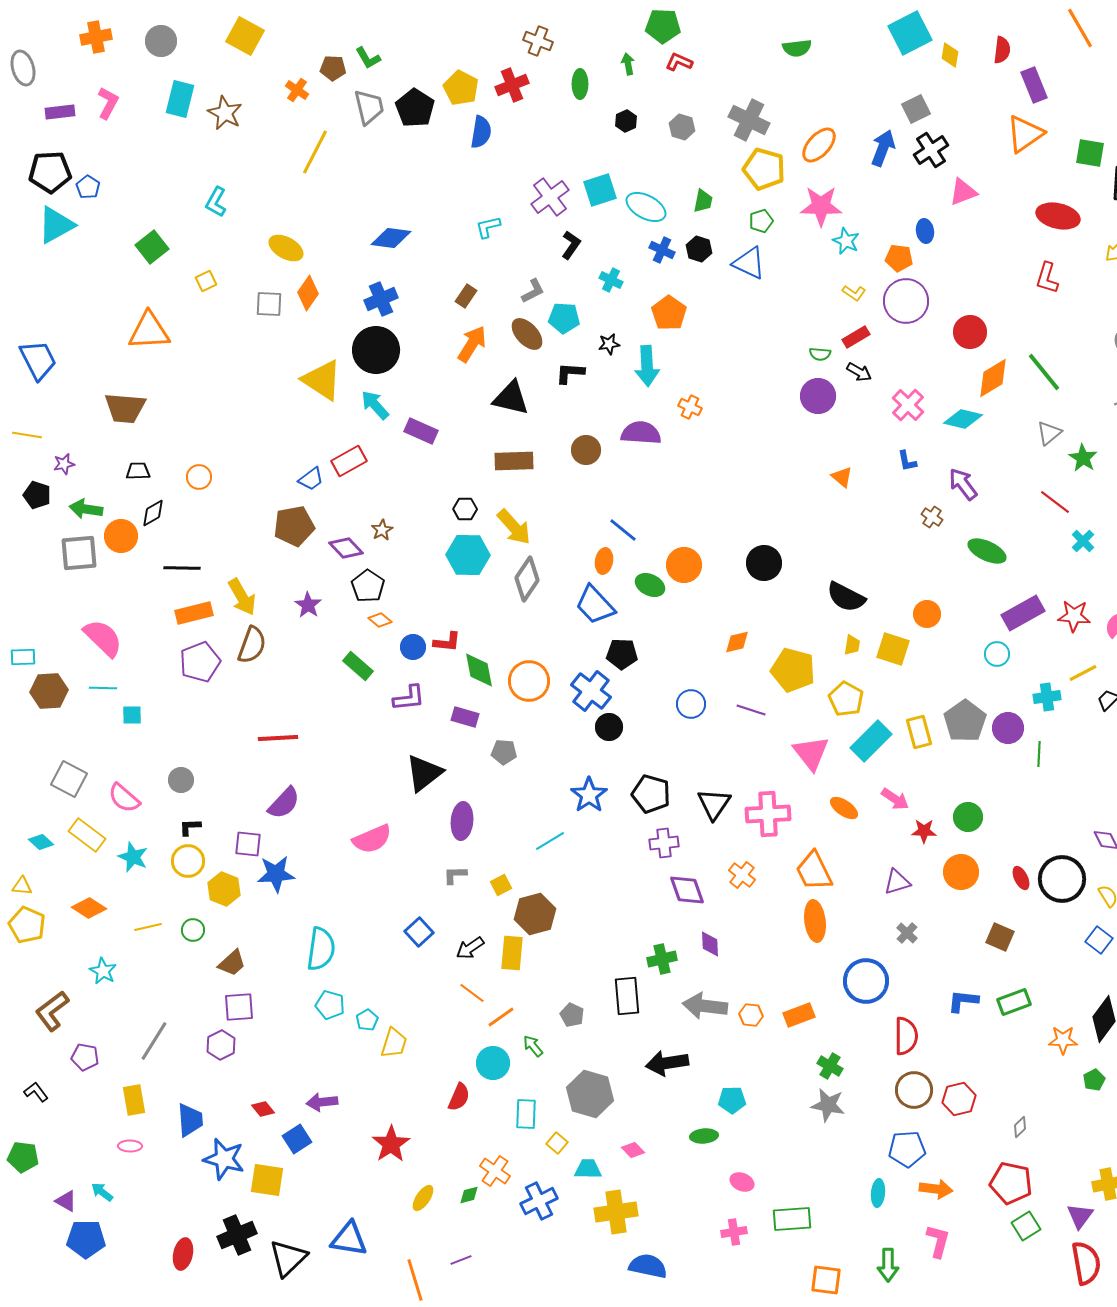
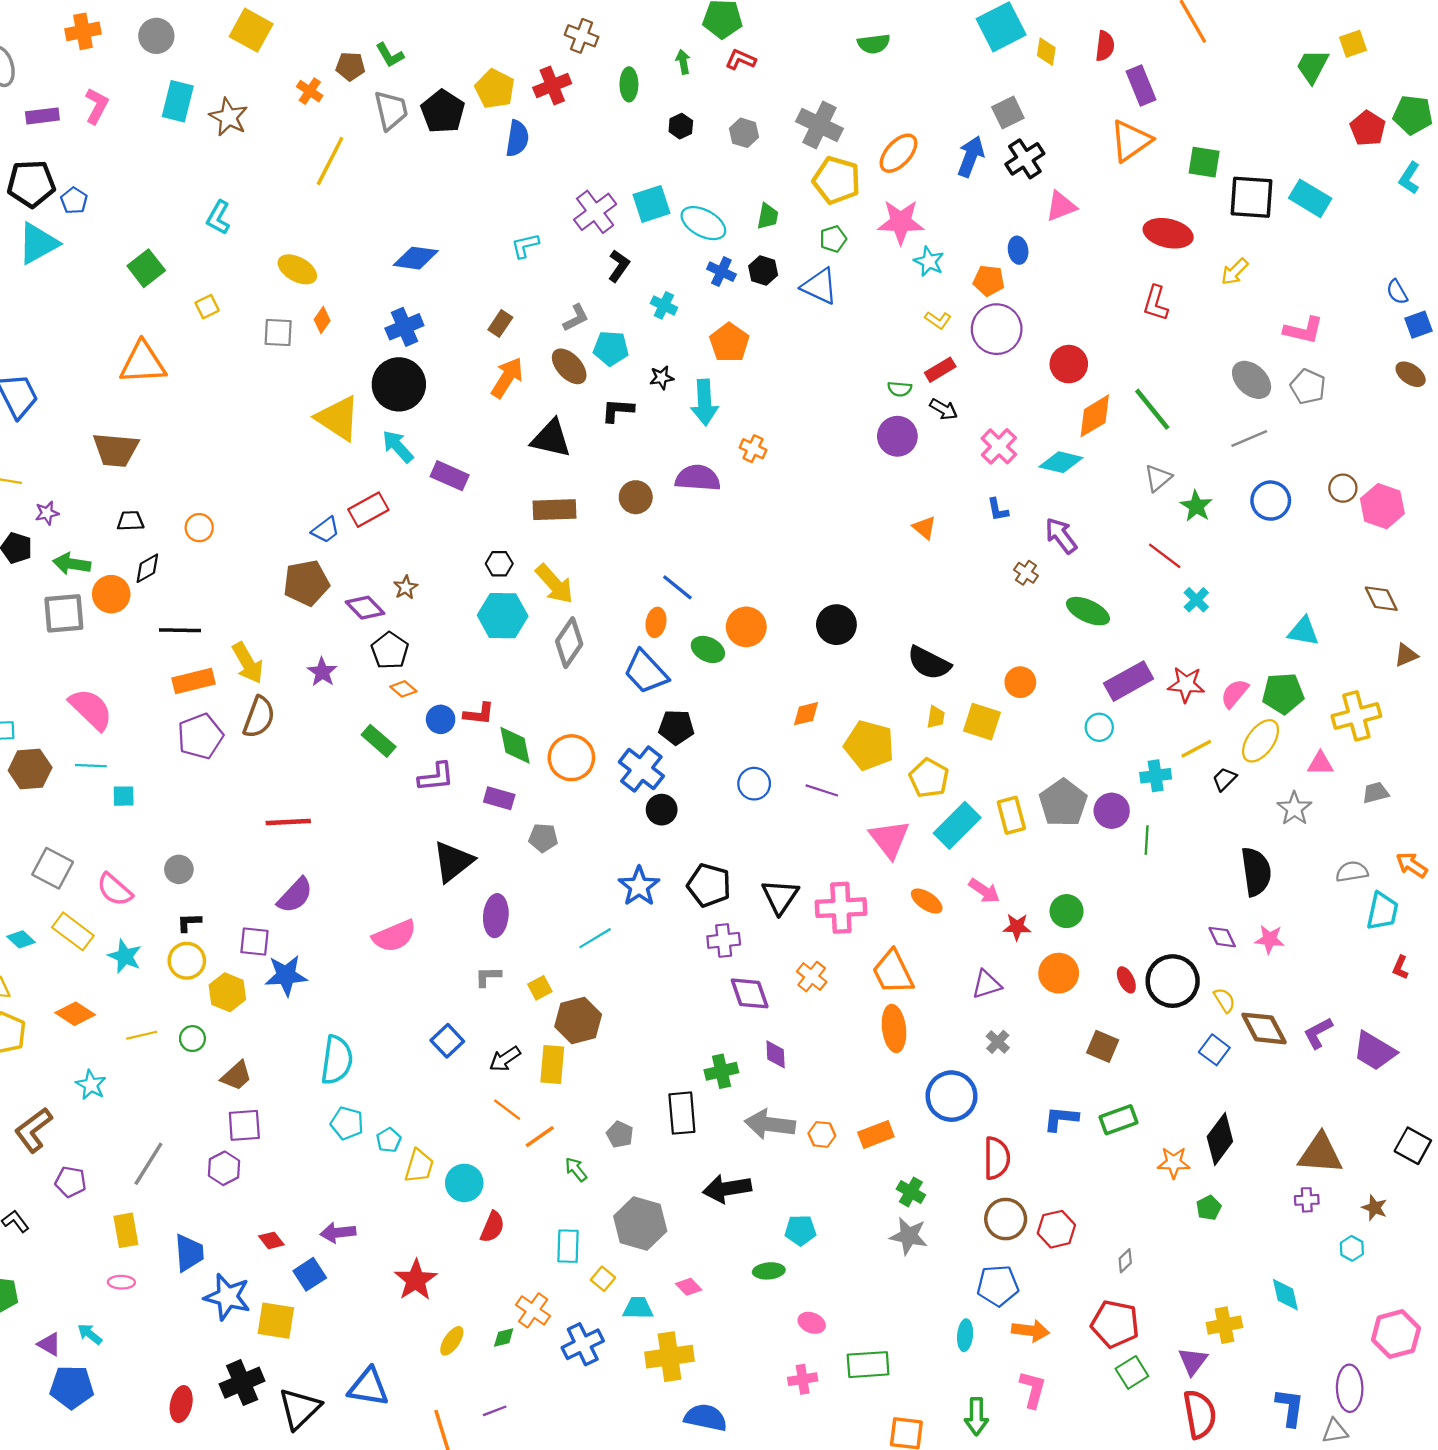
orange diamond: (308, 293) -> (322, 320), size x0.7
cyan circle: (493, 1063) -> (464, 1183), moved

